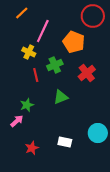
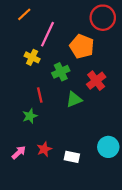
red line: (36, 75) -> (40, 95), moved
green triangle: (61, 97) -> (74, 99), moved
pink arrow: (17, 121) -> (19, 152), moved
red star: (32, 148) -> (44, 149), moved

